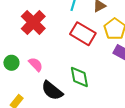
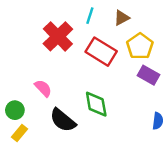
red cross: (33, 22) -> (58, 36), moved
green circle: (11, 63) -> (15, 110), moved

